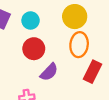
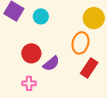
yellow circle: (75, 17) -> (94, 18), moved
red circle: (34, 49) -> (31, 53), moved

